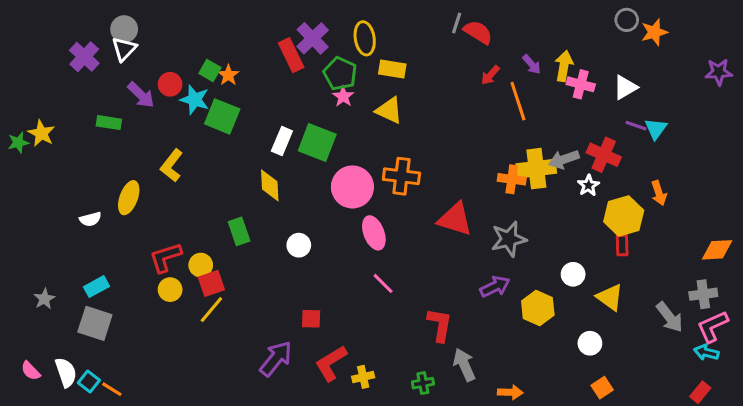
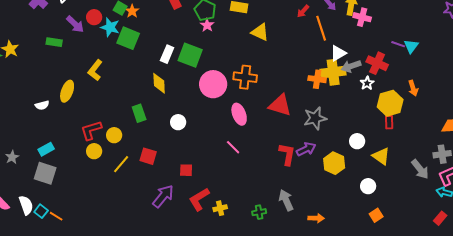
white triangle: (625, 87) -> (338, 53), moved
yellow triangle: (389, 110) -> (260, 32), moved
pink ellipse: (374, 233) -> (239, 114), moved
red square: (211, 283) -> (148, 156), moved, turned 36
red L-shape: (440, 325) -> (287, 154), moved

